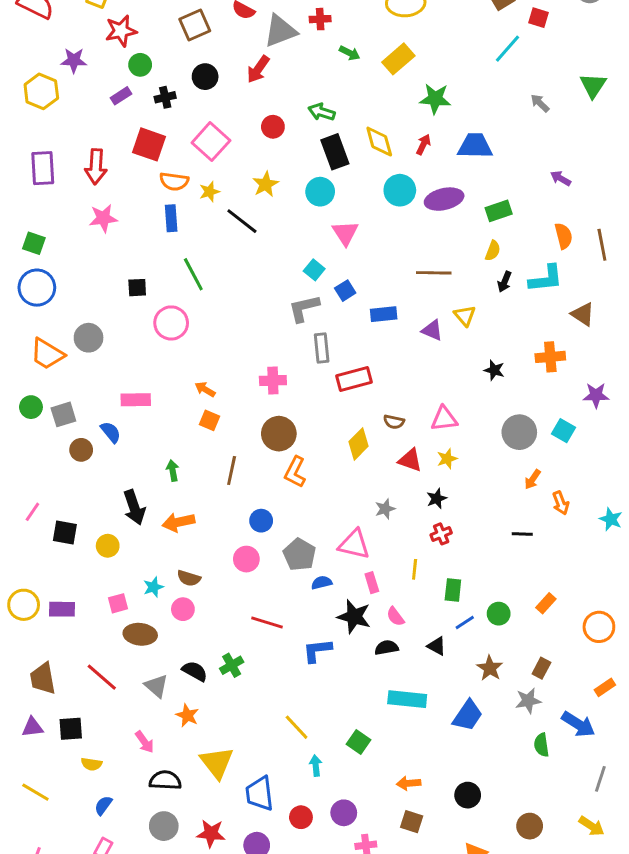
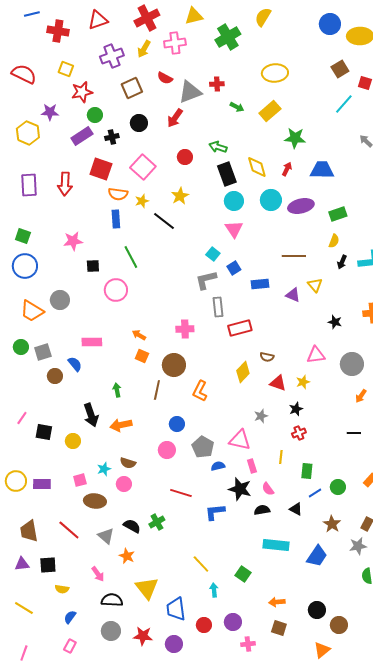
purple rectangle: (121, 96) -> (82, 136), size x1.5
cyan circle: (320, 192) -> (234, 201), moved
pink star: (103, 218) -> (73, 241), moved
pink triangle: (444, 419) -> (316, 355), moved
brown circle: (279, 434) -> (174, 365), moved
brown circle: (530, 826) -> (339, 625), moved

